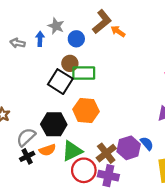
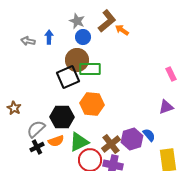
gray star: (56, 26) -> (77, 21), moved
brown circle: (70, 63) -> (77, 60), size x1.5
black square: (60, 82) -> (68, 77), turned 35

